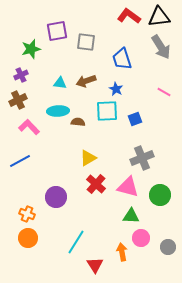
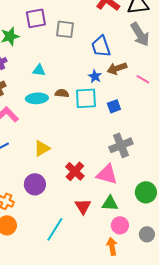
brown arrow: (86, 81) -> (117, 68), moved
brown semicircle: (78, 122) -> (62, 93), moved
yellow triangle: (88, 158) -> (42, 148), moved
green circle: (160, 195) -> (146, 192), moved
orange arrow: (122, 252) -> (112, 246), moved
red triangle: (95, 265) -> (83, 206), moved

